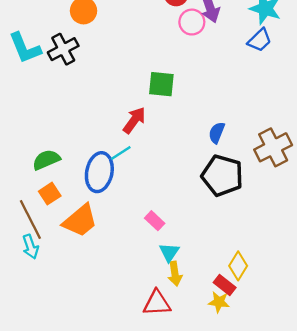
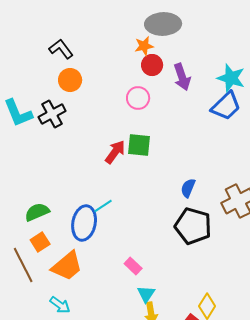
pink circle: (192, 22) -> (138, 98), moved
blue trapezoid: (260, 40) -> (226, 106), size x1.4
red arrow: (134, 120) -> (115, 152), moved
cyan arrow: (30, 247) -> (60, 305), moved, turned -35

